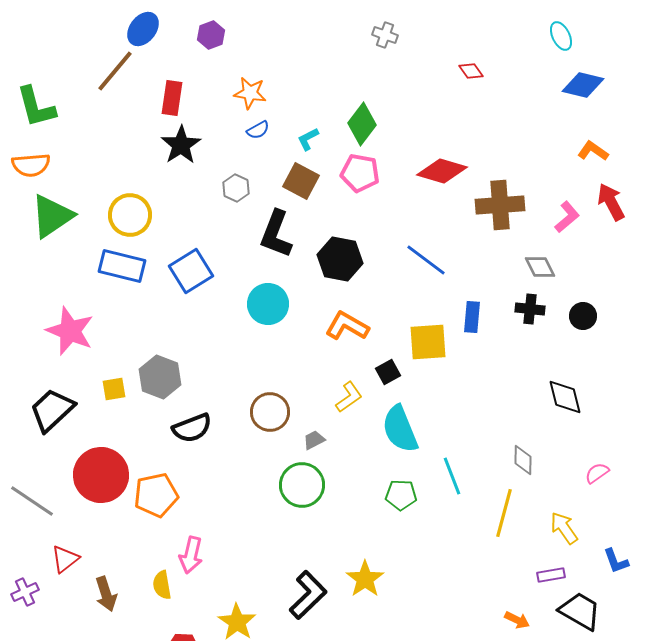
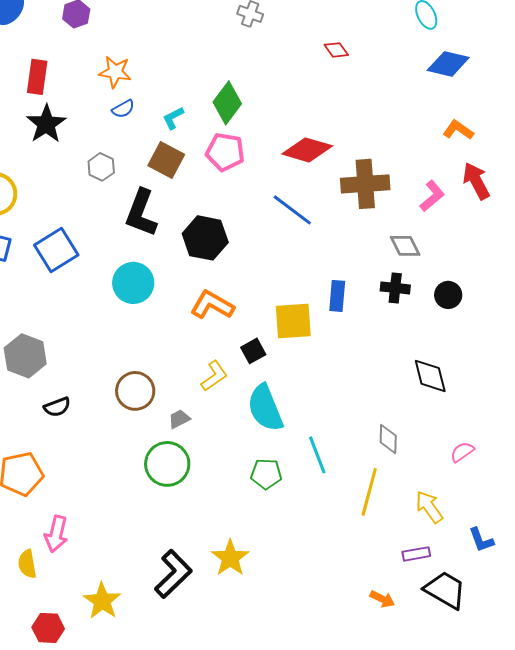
blue line: (426, 260) -> (292, 210), moved
black semicircle: (192, 428) -> (57, 407), size x0.7

